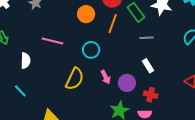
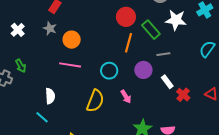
orange circle: (86, 14) -> (72, 40), moved
white semicircle: (26, 61) -> (50, 96), moved
purple circle: (127, 83) -> (143, 70), moved
red cross: (151, 95) -> (183, 95), moved, turned 32

